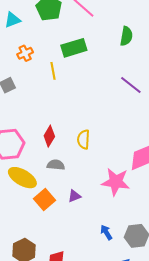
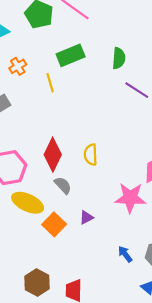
green semicircle: (126, 36) -> (119, 58), moved
red diamond: (49, 136) -> (53, 155), size x1.4
gray semicircle: (56, 165) -> (63, 185), turned 48

